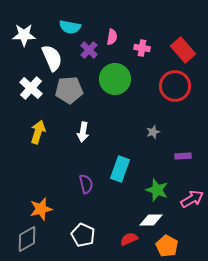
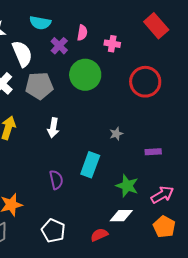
red rectangle: (183, 50) -> (156, 26), moved
gray star: (153, 132) -> (116, 134), moved
orange pentagon: (167, 246) -> (164, 227), moved

